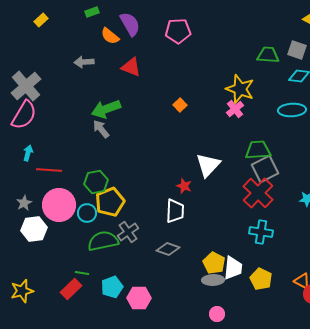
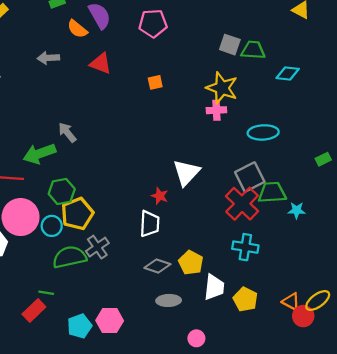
gray square: (297, 50) -> (230, 45), moved
orange square: (180, 105) -> (155, 82), moved, turned 32
green arrow: (106, 109) -> (39, 154), moved
pink cross: (235, 109) -> (216, 110), turned 36
cyan ellipse: (292, 110) -> (263, 132), moved
green trapezoid: (258, 150) -> (272, 193), moved
gray diamond: (168, 249) -> (157, 266), moved
yellow pentagon: (214, 263) -> (191, 263), moved
gray ellipse: (213, 280) -> (169, 300), moved
cyan pentagon: (112, 287) -> (80, 326), moved

